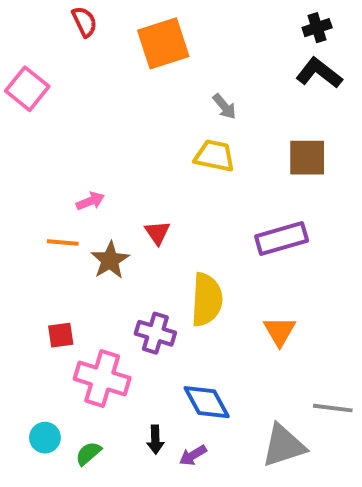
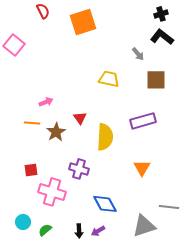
gray arrow: (224, 106) -> (138, 54), moved
yellow semicircle: (207, 300) -> (105, 137), moved
black arrow: (155, 440) -> (79, 231), moved

